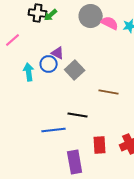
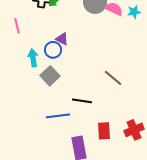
pink line: (13, 40) -> (17, 26), turned -63
gray square: (75, 70) -> (50, 76), moved
brown line: (109, 92) -> (113, 78), turned 30

